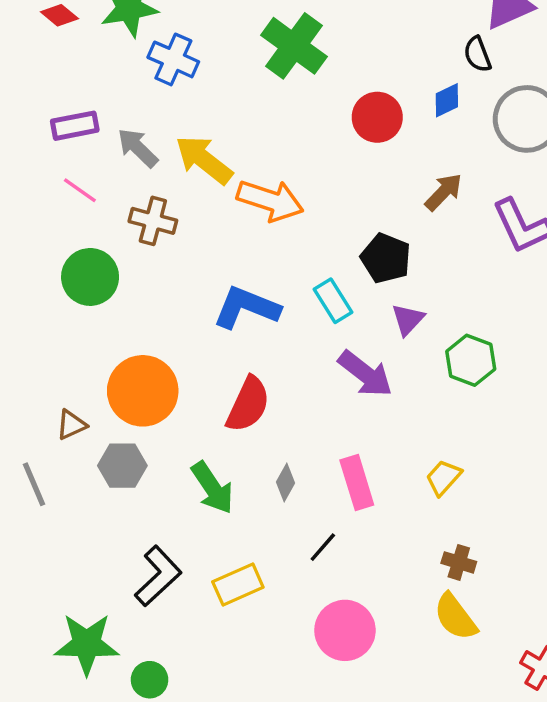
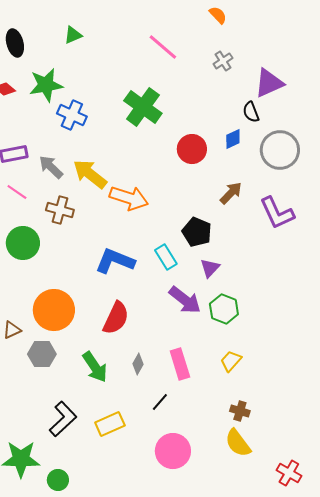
green hexagon: (471, 360) -> (224, 309), moved

